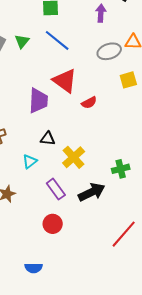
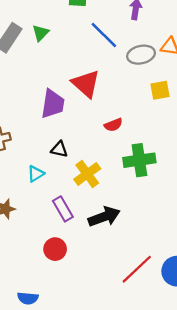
blue line: (57, 40) -> (104, 35), moved
red semicircle: (89, 103) -> (113, 125), moved
green cross: (121, 169) -> (139, 160), moved, size x1.5

